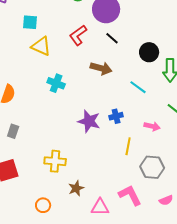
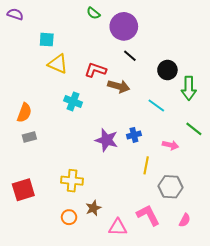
red L-shape: (78, 35) -> (95, 70), moved, turned 55
gray rectangle: (13, 131) -> (29, 137), moved, turned 56
pink semicircle: (166, 200) -> (185, 220), turned -40
orange circle: (43, 205) -> (69, 217), moved

